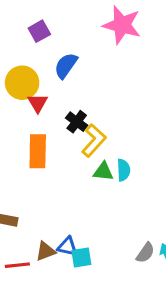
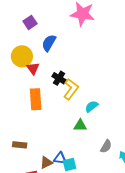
cyan semicircle: (124, 170) -> (92, 106), turned -120
green triangle: (103, 172) -> (80, 125), moved
gray semicircle: (145, 253) -> (106, 146), moved

